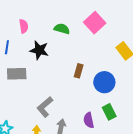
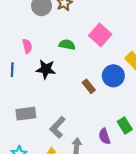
brown rectangle: (79, 71) -> (89, 86), turned -48
gray rectangle: (17, 74) -> (26, 114), moved
blue circle: (104, 82) -> (113, 76), moved

